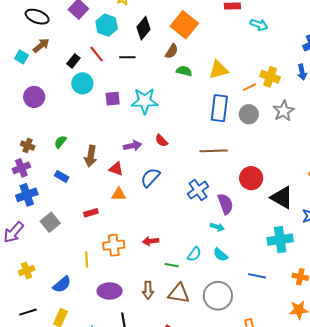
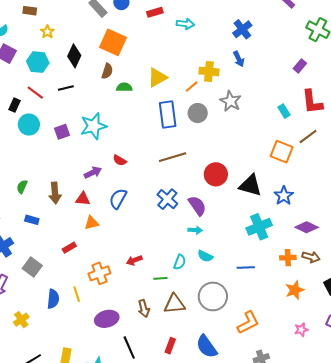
blue semicircle: (62, 284) -> (53, 299), moved, turned -30

